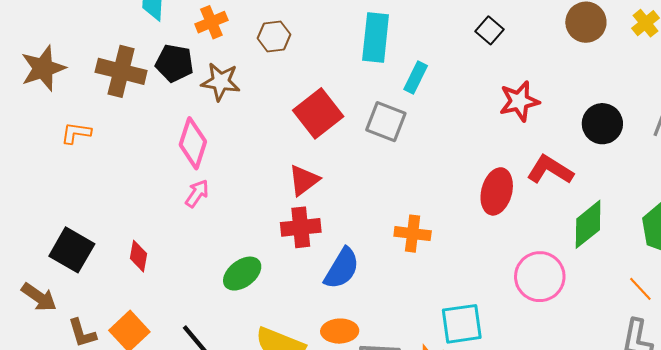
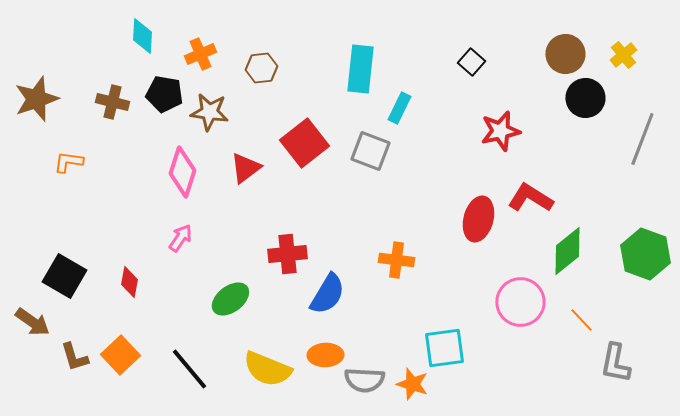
brown cross: (121, 71) -> (112, 102), size x0.7
black circle: (602, 124) -> (585, 98), moved
red triangle: (304, 180) -> (245, 168), moved
pink arrow: (197, 194) -> (180, 238), moved
orange line: (640, 289) -> (581, 320), moved

